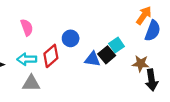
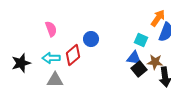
cyan square: (117, 45) -> (141, 40), moved, turned -32
black square: (107, 55) -> (139, 69), moved
blue triangle: (92, 59) -> (134, 58), moved

